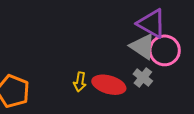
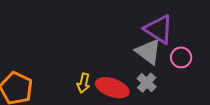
pink circle: (165, 50) -> (181, 57), moved, size x0.7

